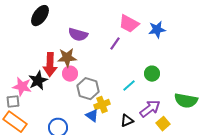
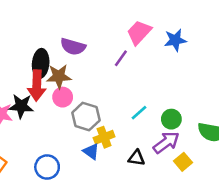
black ellipse: (40, 16) -> (41, 63), moved, turned -30
pink trapezoid: (129, 24) -> (139, 32), turned 105
green circle: (152, 74) -> (171, 119), moved
black star: (38, 81) -> (21, 106), turned 30
black triangle: (127, 121) -> (136, 158), turned 32

